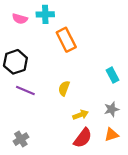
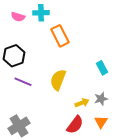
yellow semicircle: (64, 88) -> (58, 80), size x1.5
yellow arrow: (81, 115) -> (82, 103), moved
orange triangle: (111, 135) -> (101, 122), turned -40
gray cross: (21, 139) -> (19, 126), size x1.5

